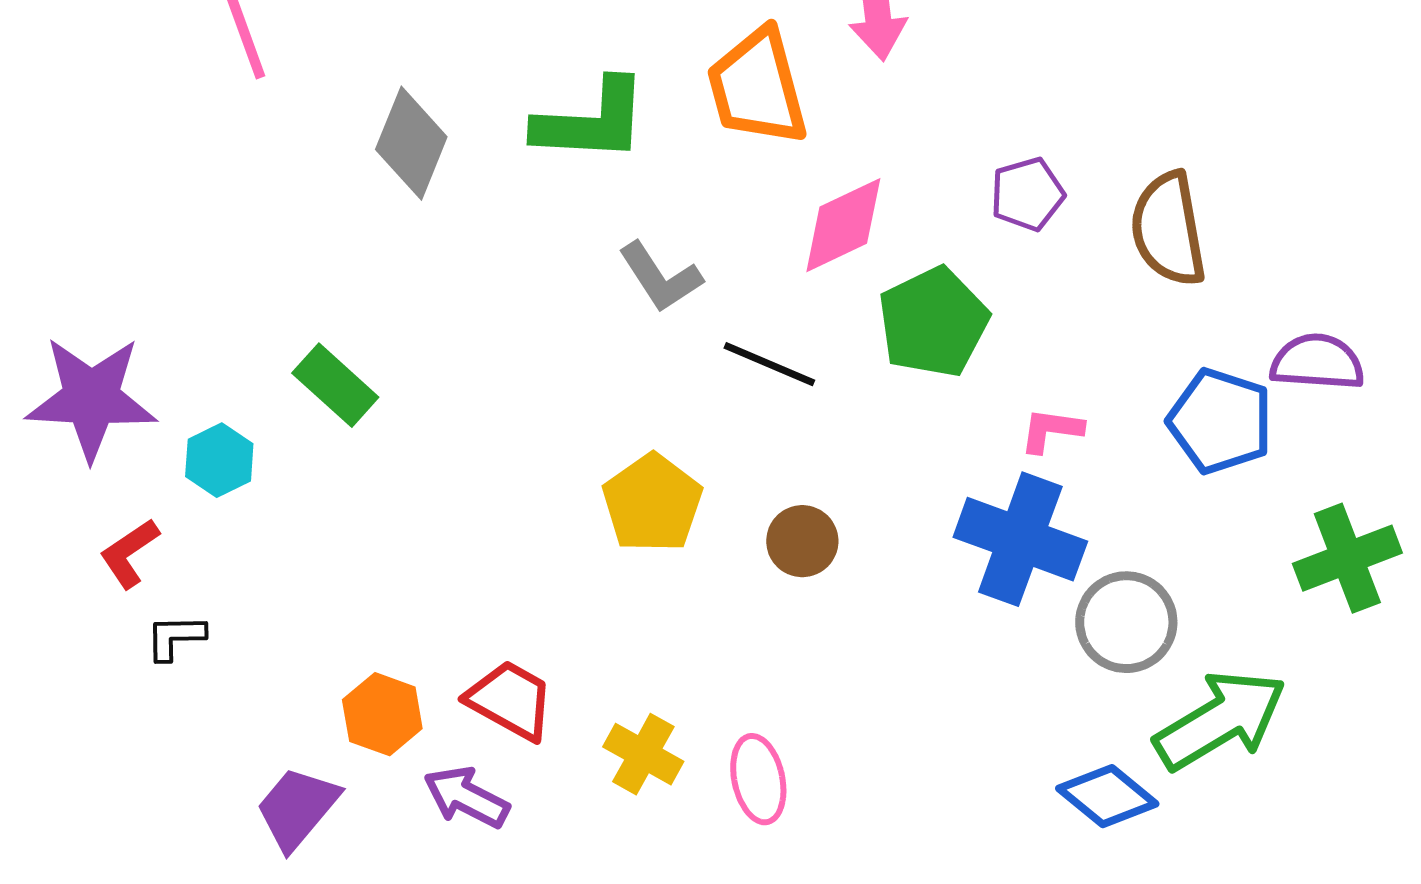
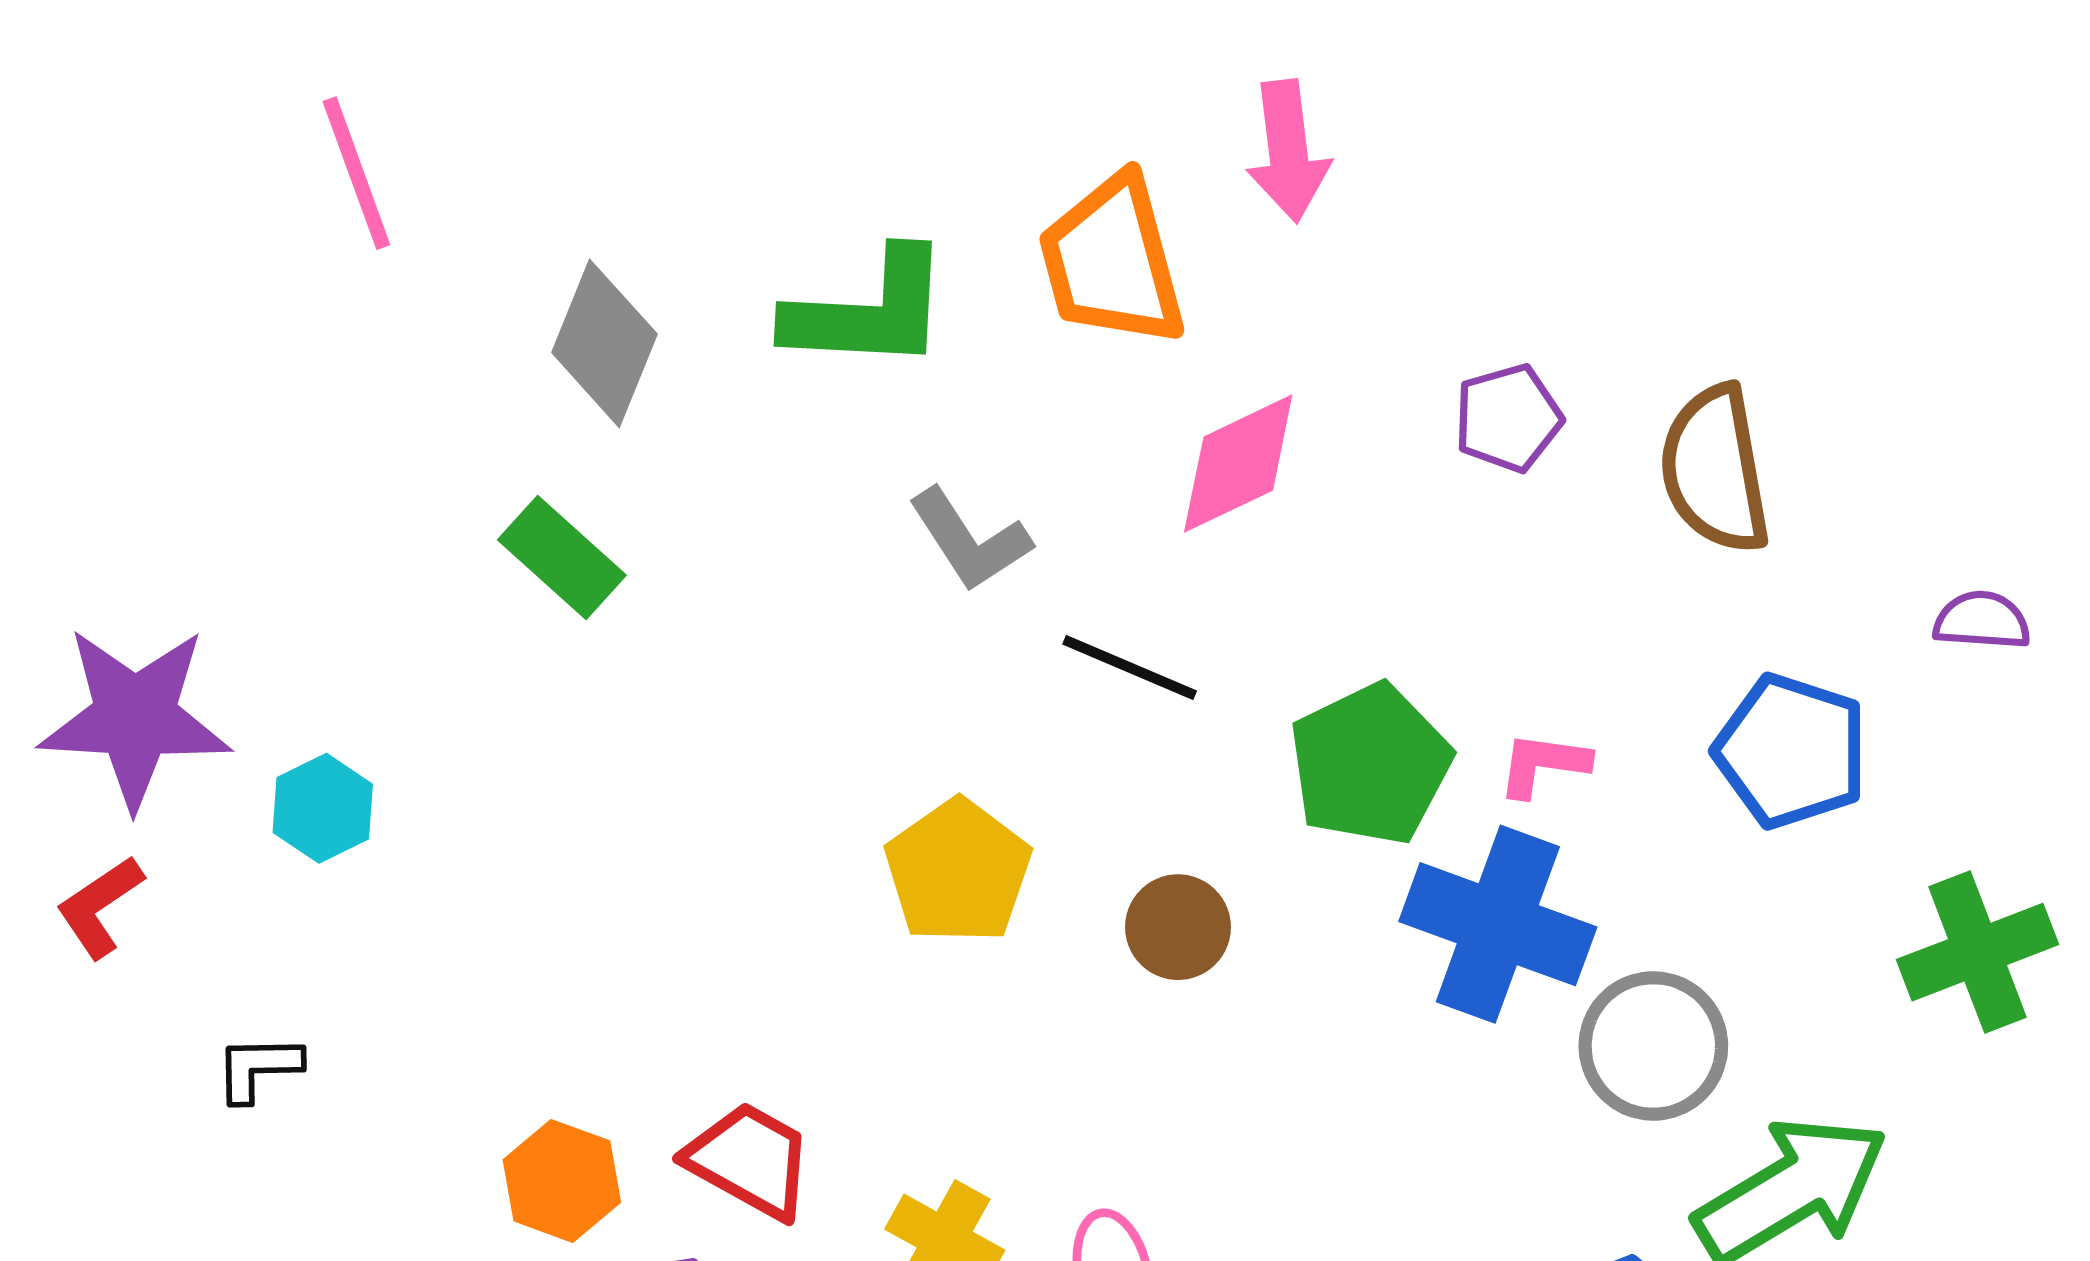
green pentagon: (933, 322) -> (1370, 764), moved
purple semicircle: (1317, 362) -> (1982, 621), moved, size x0.7
green rectangle: (335, 385) -> (562, 557), moved
red L-shape: (129, 553) -> (100, 907), moved

